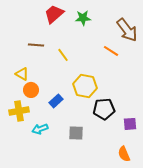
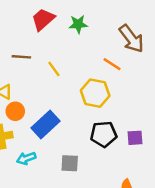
yellow hexagon: (85, 86) -> (95, 93), moved
blue rectangle: (56, 101) -> (46, 125), size x1.6
purple square: (130, 124) -> (135, 138), moved

